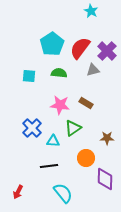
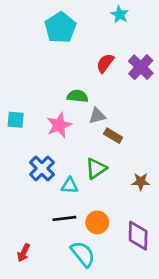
cyan pentagon: (52, 44) -> (60, 28), moved
red semicircle: (80, 48) -> (105, 63), size x0.7
gray triangle: (93, 70) -> (97, 116), moved
cyan square: (29, 76) -> (16, 120), moved
pink star: (60, 105) -> (59, 125), moved, turned -30
orange circle: (86, 158) -> (97, 222), moved

